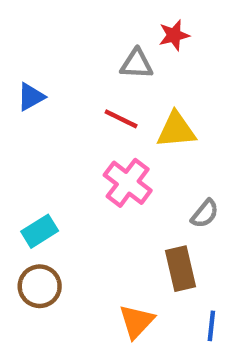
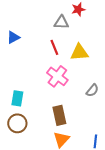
red line: (121, 119) -> (54, 47), turned 42
cyan rectangle: (40, 231) -> (17, 98), turned -49
brown rectangle: (181, 269) -> (59, 115), moved

